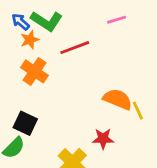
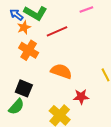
orange semicircle: (118, 99) -> (61, 71), moved

